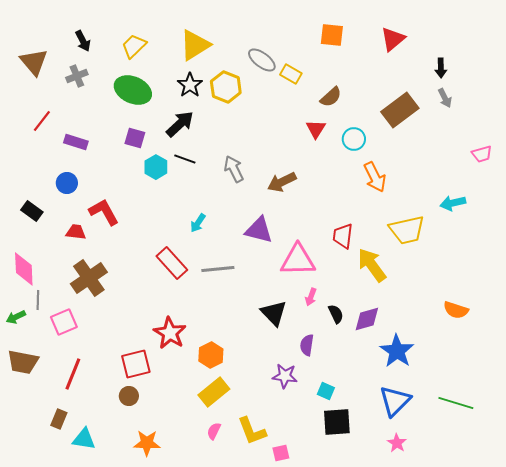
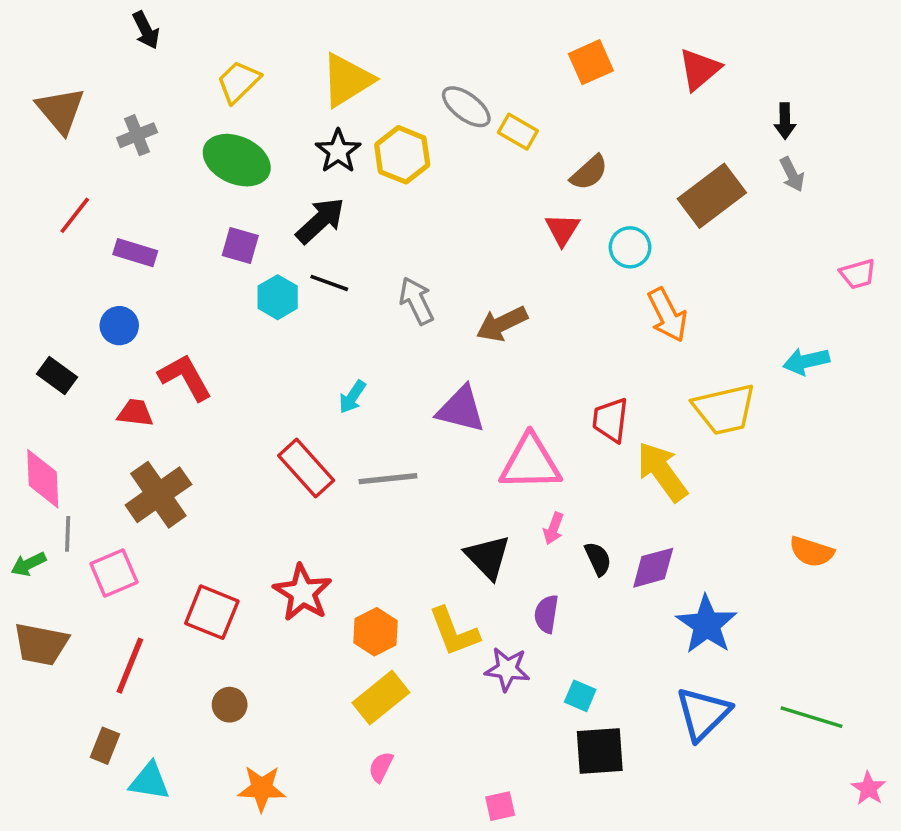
orange square: (332, 35) -> (591, 62), turned -30
black arrow: (83, 41) -> (146, 30), moved
red square: (136, 364) -> (212, 612), moved, turned 36
yellow L-shape: (252, 431) -> (454, 632), moved
pink star: (397, 443) -> (868, 788), moved

